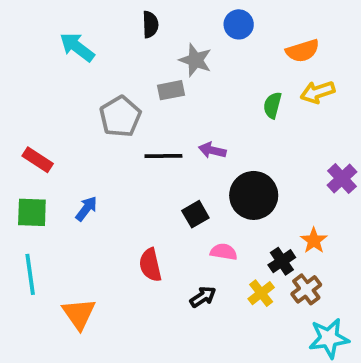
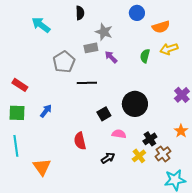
blue circle: (239, 24) -> (137, 13), moved
purple arrow: (212, 150) -> (111, 57), moved, turned 32
orange star: (314, 241) -> (181, 131), moved

